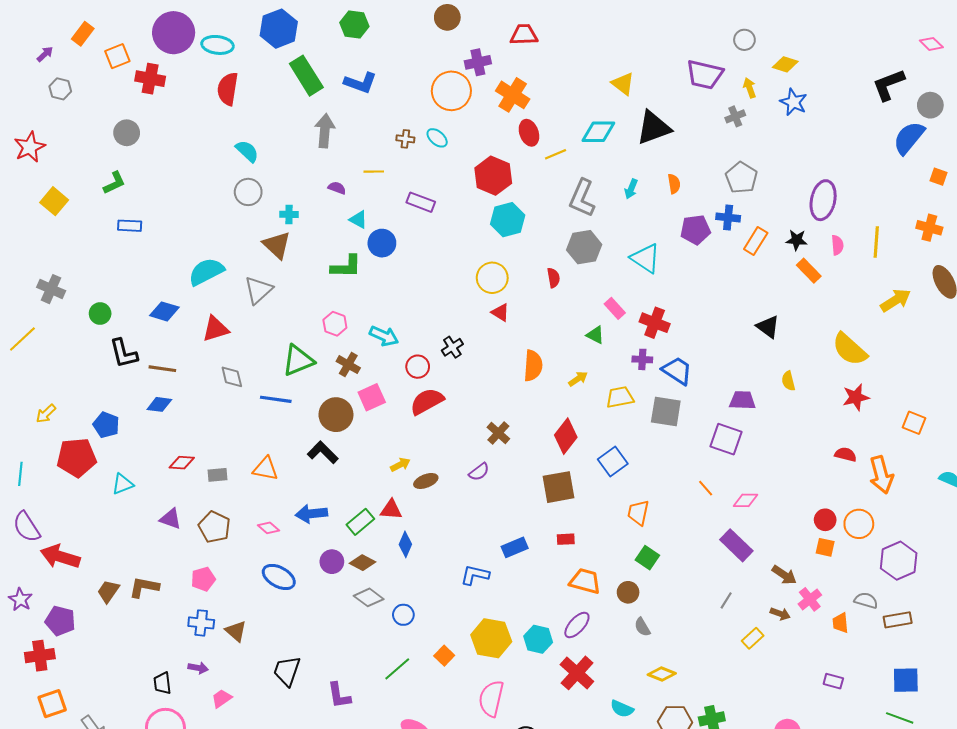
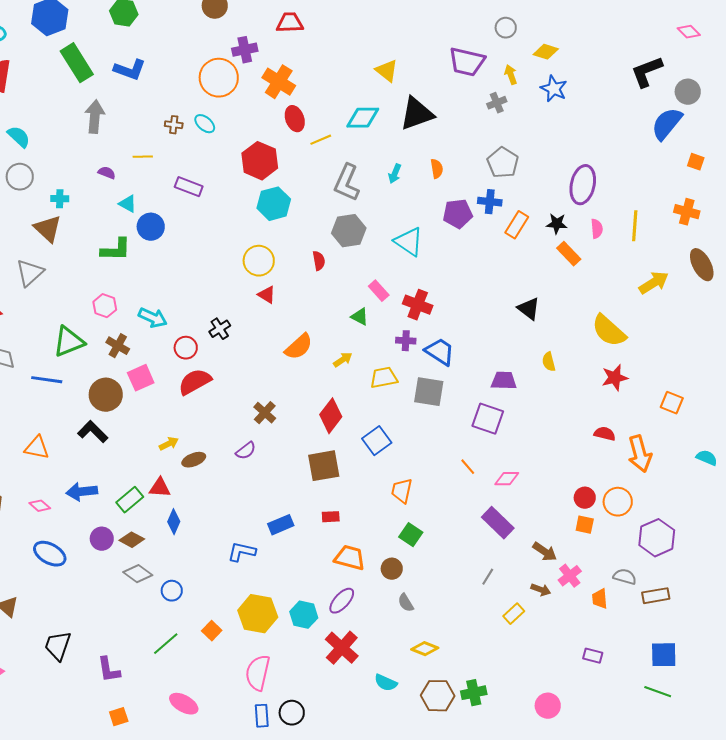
orange semicircle: (533, 366) -> (299, 347), turned 44

